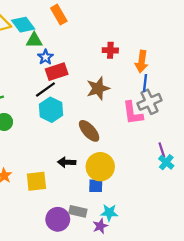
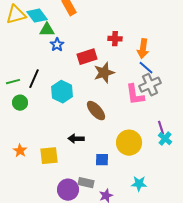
red rectangle: (57, 72) -> (87, 57), moved
blue line: (145, 83) -> (146, 68), turned -56
black line: (45, 90) -> (34, 79), moved, turned -30
yellow circle: (100, 167) -> (129, 143), moved
cyan star: (109, 213) -> (139, 184), moved

